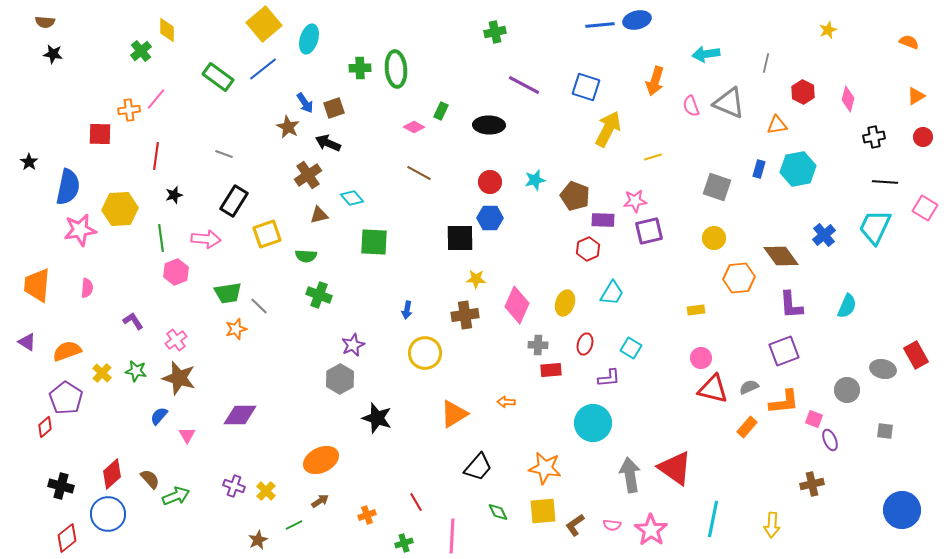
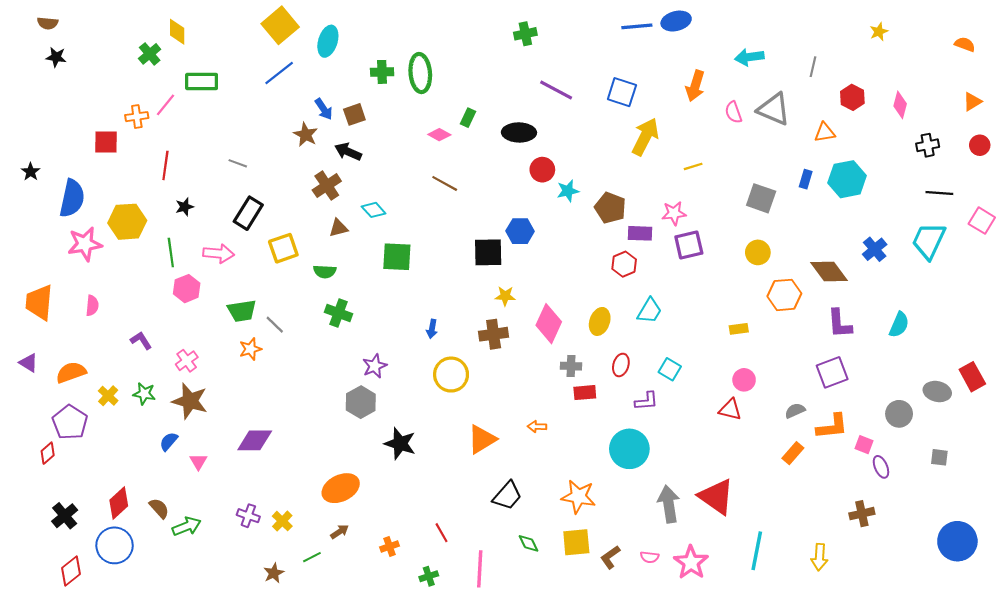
green rectangle: (218, 77) -> (202, 82), moved, turned -36
red circle: (490, 182) -> (542, 170), moved
red triangle: (713, 389) -> (730, 410), moved, size x0.7
black cross: (61, 486) -> (65, 516), turned 35

